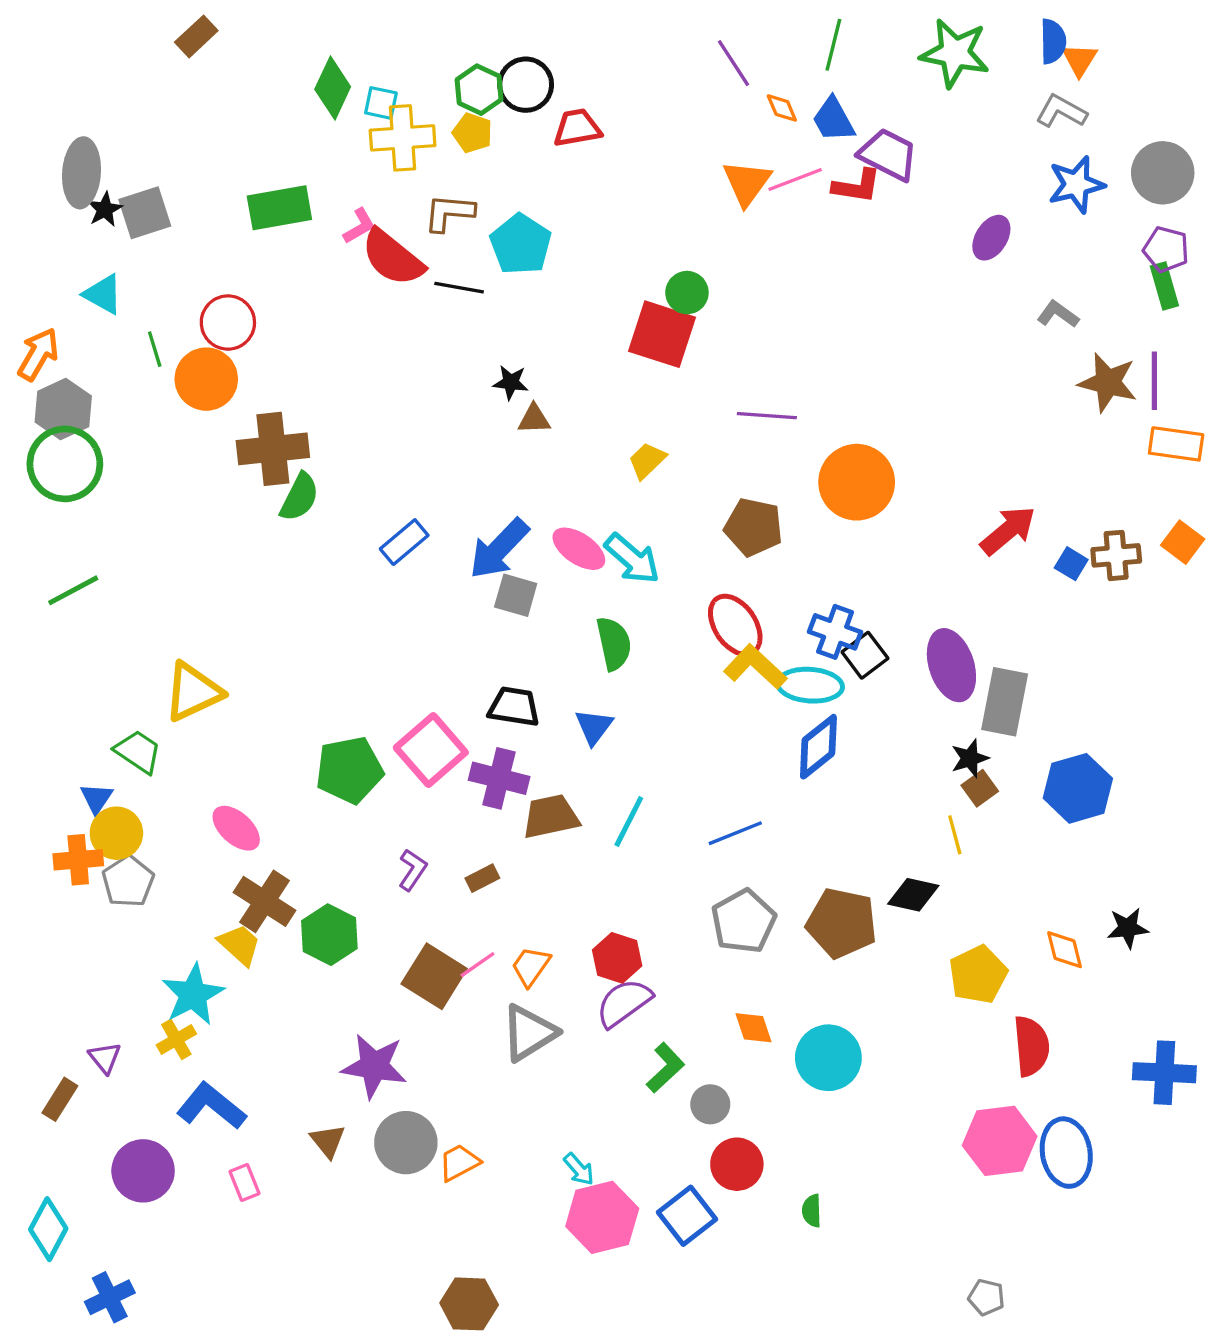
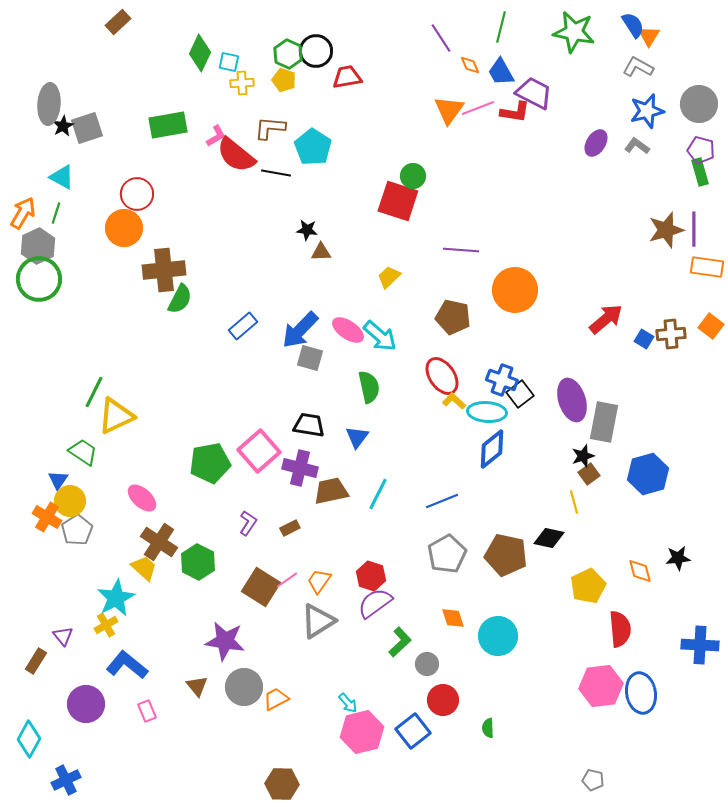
blue semicircle: (1053, 41) -> (633, 25), turned -32
yellow cross: (403, 138) -> (242, 83), size x0.6
gray L-shape: (1058, 314) -> (637, 146), moved
green line: (155, 349) -> (56, 213), moved, turned 35
brown star: (1108, 382) -> (666, 230), turned -30
green line: (73, 590) -> (94, 392), moved, turned -36
yellow L-shape: (755, 667) -> (454, 401), size x0.6
orange cross: (78, 860) -> (47, 517), turned 36

